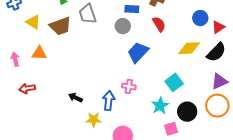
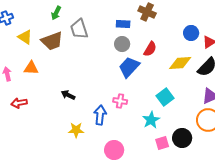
red semicircle: (159, 24) -> (150, 49), moved, turned 63
gray circle: (123, 26) -> (122, 44), moved
black arrow: (75, 98) -> (68, 95), moved
black circle: (187, 112) -> (182, 138), moved
yellow star: (94, 120) -> (76, 130), moved

